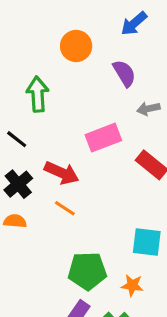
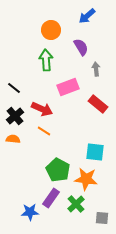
green arrow: (38, 94) -> (46, 60), moved
gray arrow: (148, 109) -> (96, 69), turned 96
green pentagon: (87, 271) -> (58, 170), turned 30
orange star: (132, 285) -> (86, 179), size x1.6

